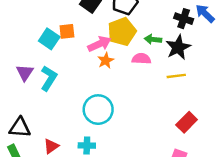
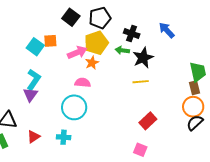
black cross: (184, 19) -> (132, 34), moved
pink semicircle: (141, 59) -> (83, 83), moved
orange star: (106, 61) -> (92, 63), moved
purple triangle: (25, 73) -> (30, 95), moved

